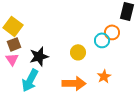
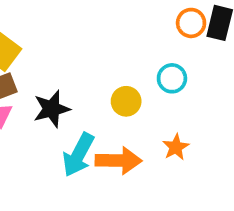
orange circle: (112, 32) -> (191, 23), moved
cyan arrow: (30, 80) -> (78, 155), moved

